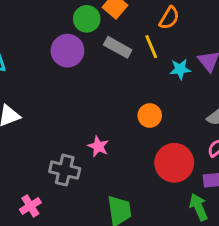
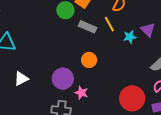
purple circle: (67, 51) -> (63, 79), moved
orange circle: (150, 116) -> (89, 60), moved

